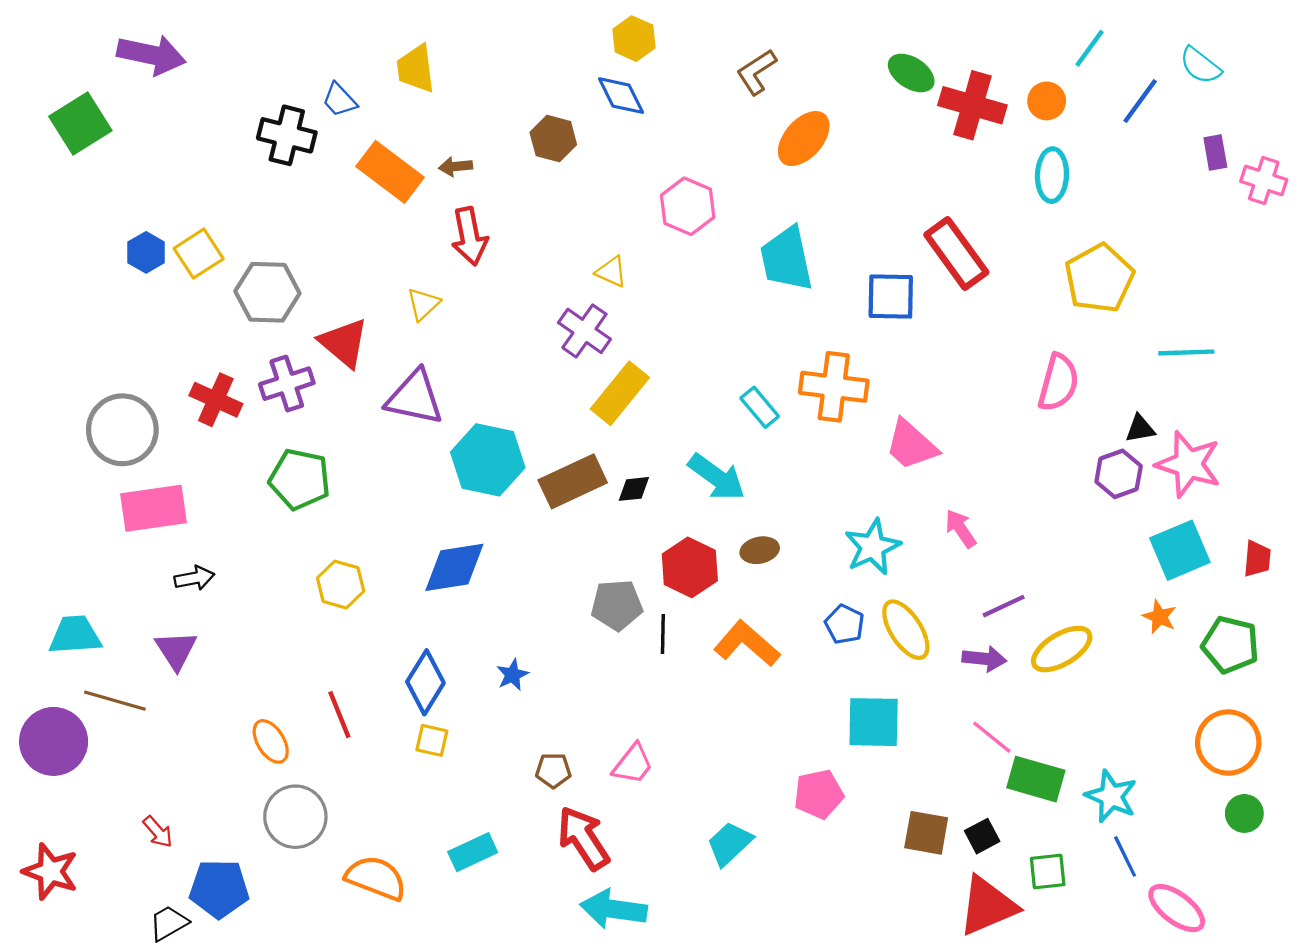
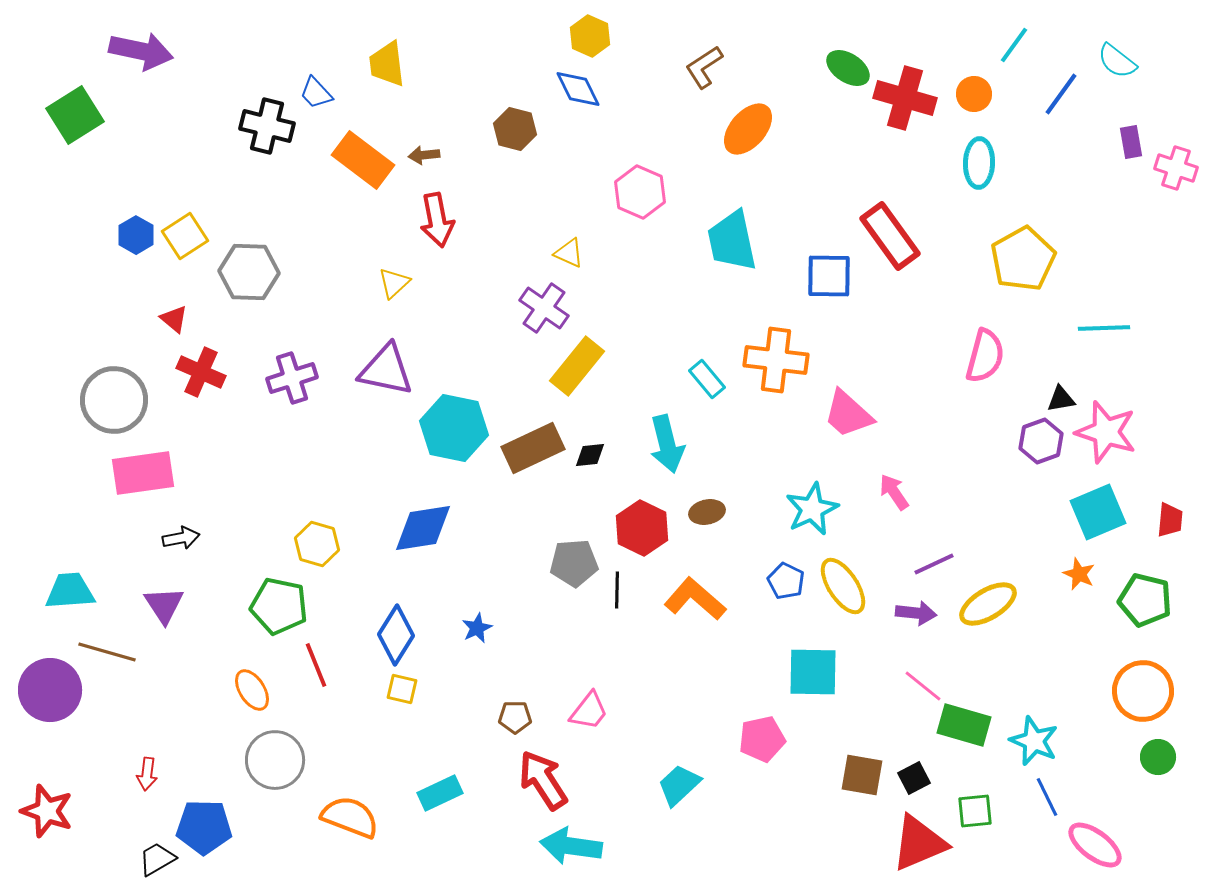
red triangle: (344, 343) -> (174, 319), moved, size x0.6
purple cross: (287, 384) -> (292, 378), moved
cyan arrow: (717, 477) -> (667, 444), turned 40
green pentagon: (300, 479) -> (279, 606), moved
red arrow: (158, 832) -> (147, 774), turned 48

